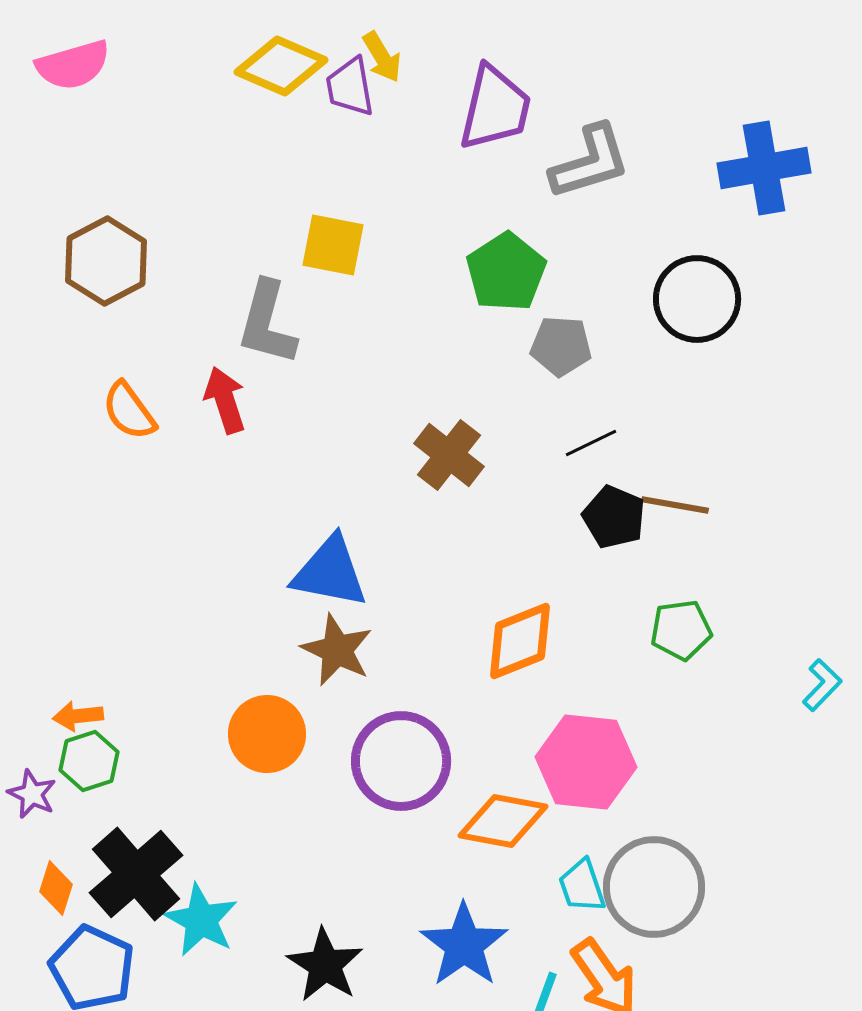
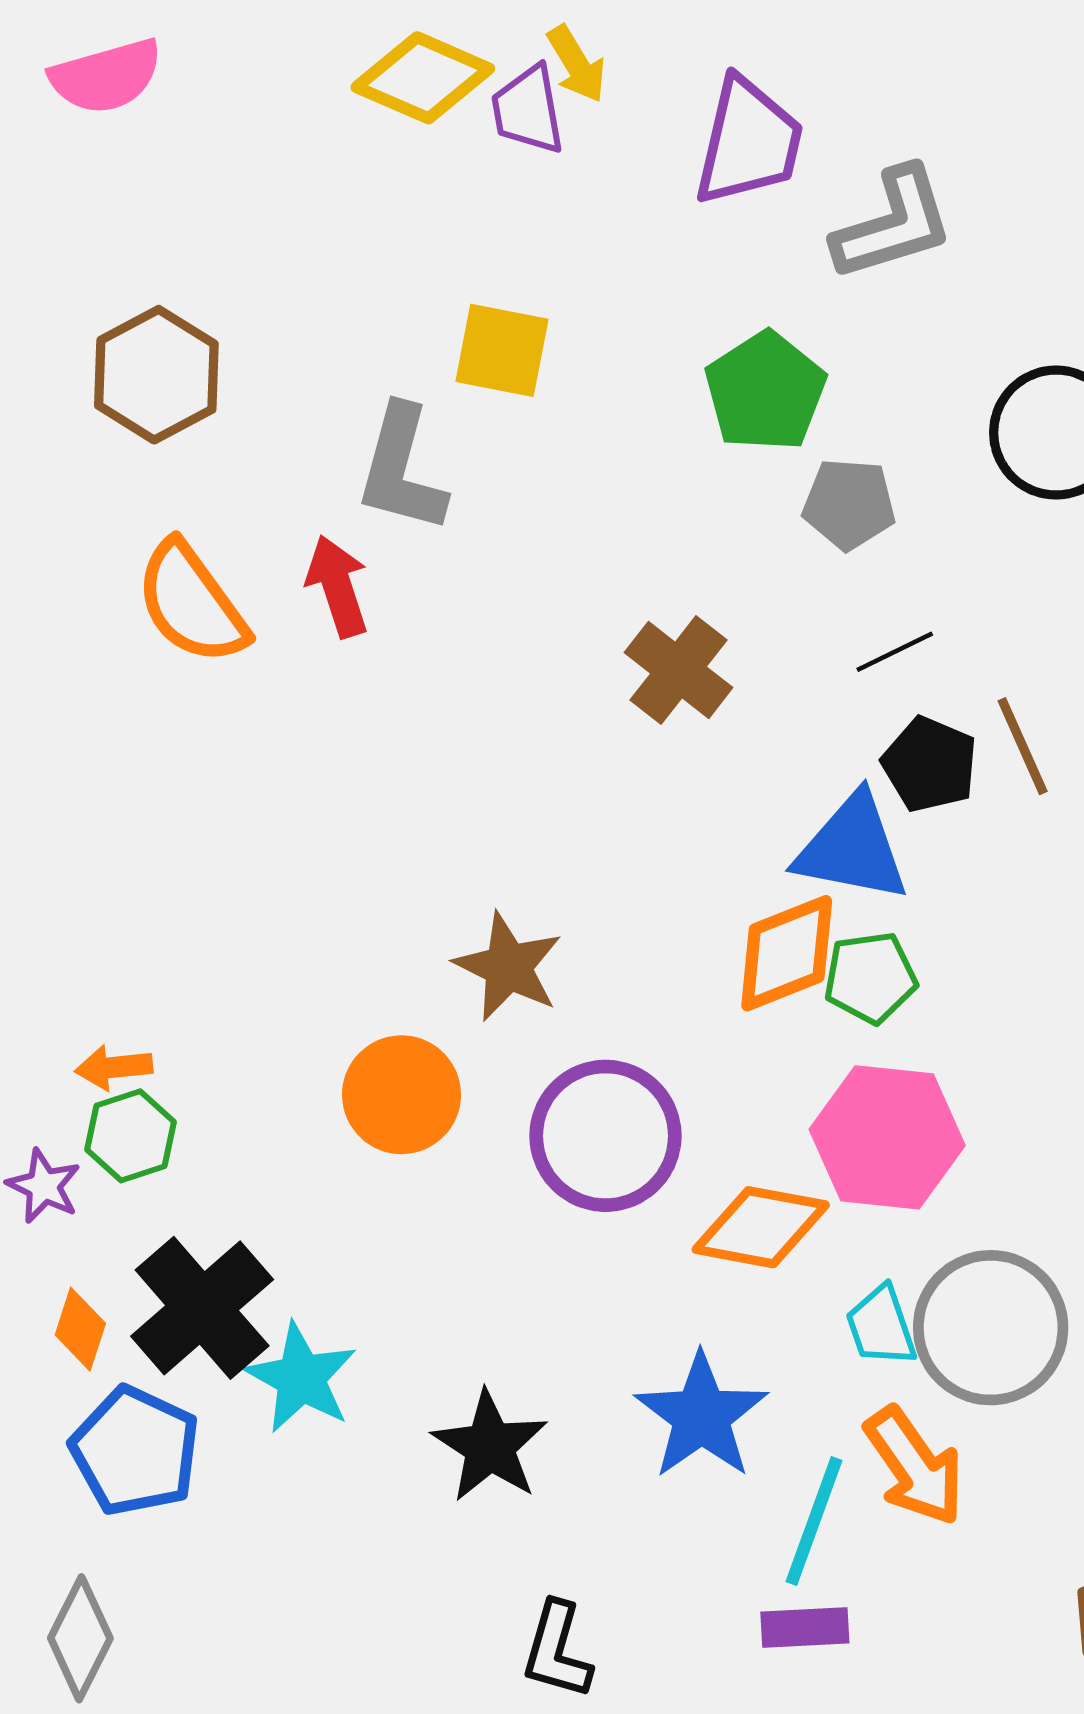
orange semicircle: (129, 411) -> (191, 603), size x1.4
brown line: (675, 505) -> (1023, 746), turned 56
blue triangle: (330, 572) -> (852, 848), moved
green pentagon: (681, 630) -> (870, 978), moved

